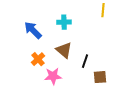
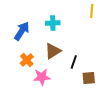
blue arrow: (33, 30) -> (22, 31), turned 78
brown triangle: (64, 50) -> (53, 51), turned 48

